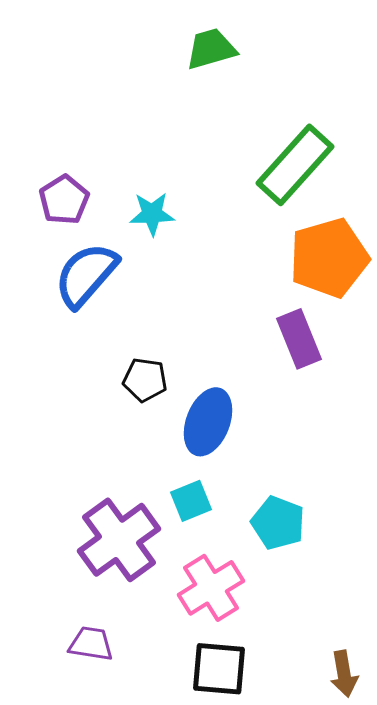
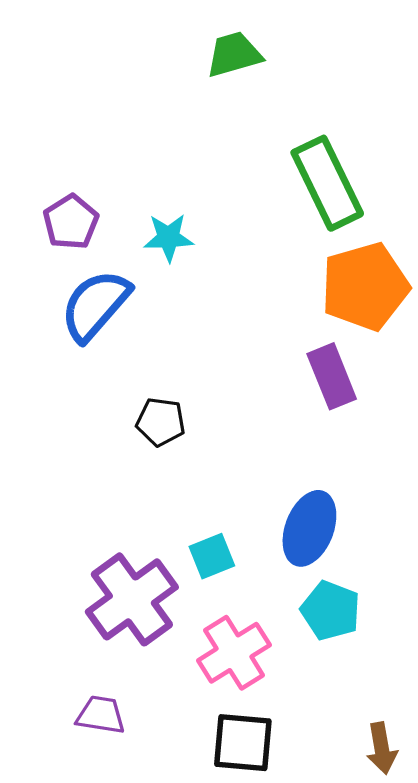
green rectangle: (295, 165) -> (327, 183), turned -68
blue ellipse: (208, 422) -> (309, 528), moved
cyan pentagon: (278, 523) -> (331, 611), moved

